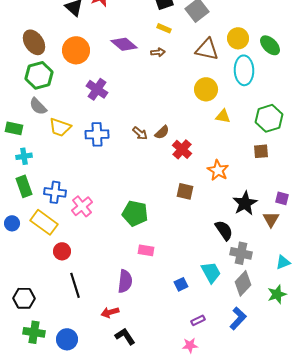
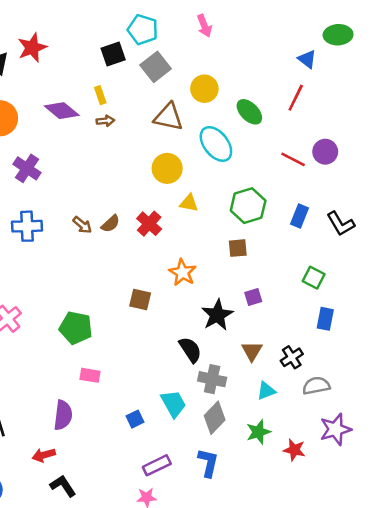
yellow rectangle: (164, 28) -> (100, 95), moved, turned 48
yellow circle: (238, 38) -> (204, 89), moved
cyan ellipse: (244, 70) -> (216, 144), turned -36
red cross: (182, 149) -> (149, 224), moved
purple square: (282, 198) -> (253, 297), moved, turned -32
brown triangle: (271, 219) -> (252, 351), moved
blue L-shape: (238, 318) -> (208, 463), turned -30
purple rectangle: (198, 320) -> (157, 465), size x1.5

